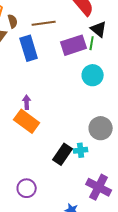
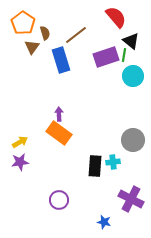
brown line: (44, 23) -> (76, 35), turned -30
cyan circle: (93, 75) -> (133, 76), moved
black rectangle: (63, 154) -> (95, 166), turned -30

